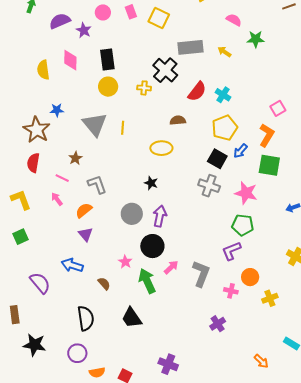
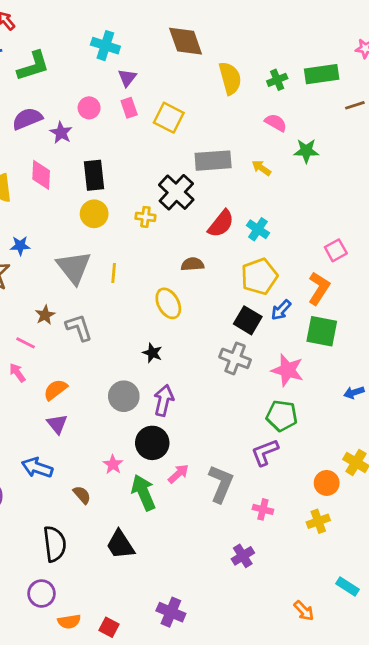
yellow ellipse: (161, 148) -> (168, 303), turned 60
gray L-shape: (97, 184) -> (79, 328), moved
orange circle: (250, 277) -> (327, 483), moved

